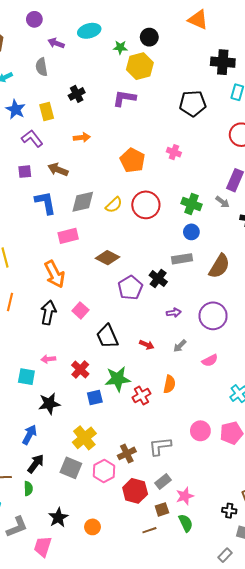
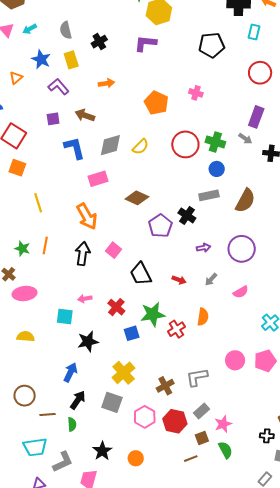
gray semicircle: (42, 67) -> (66, 30), moved
red circle: (146, 205) -> (185, 144), moved
pink hexagon: (104, 471) -> (145, 417), moved

